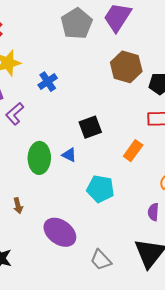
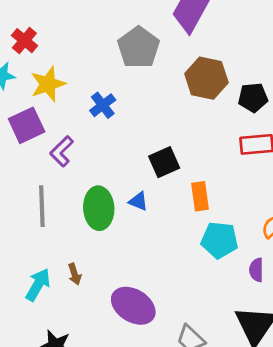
gray pentagon: (77, 24) -> (139, 48), moved
orange rectangle: (133, 151) -> (200, 196), moved, turned -40
cyan pentagon: (100, 189) -> (219, 240), moved

